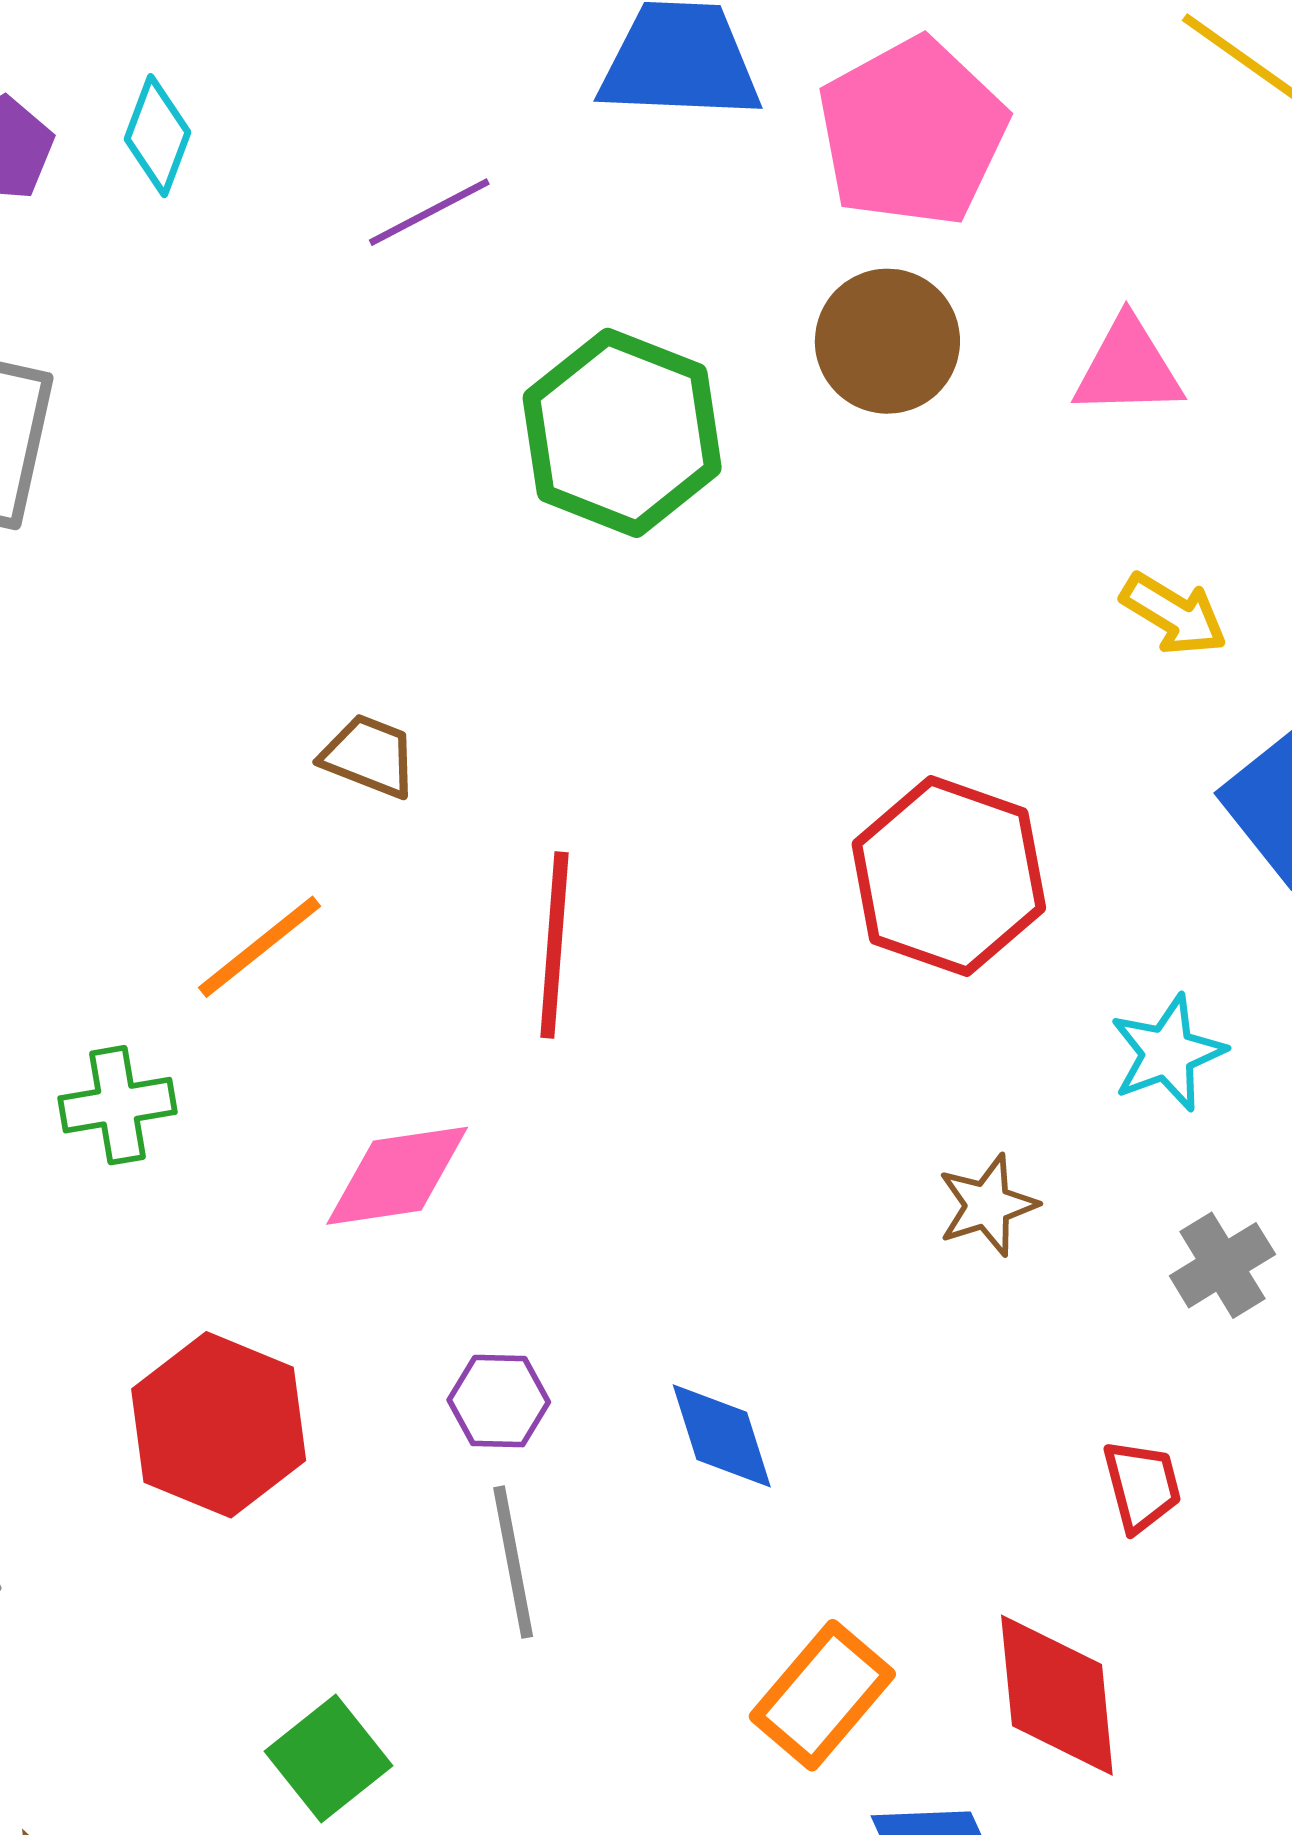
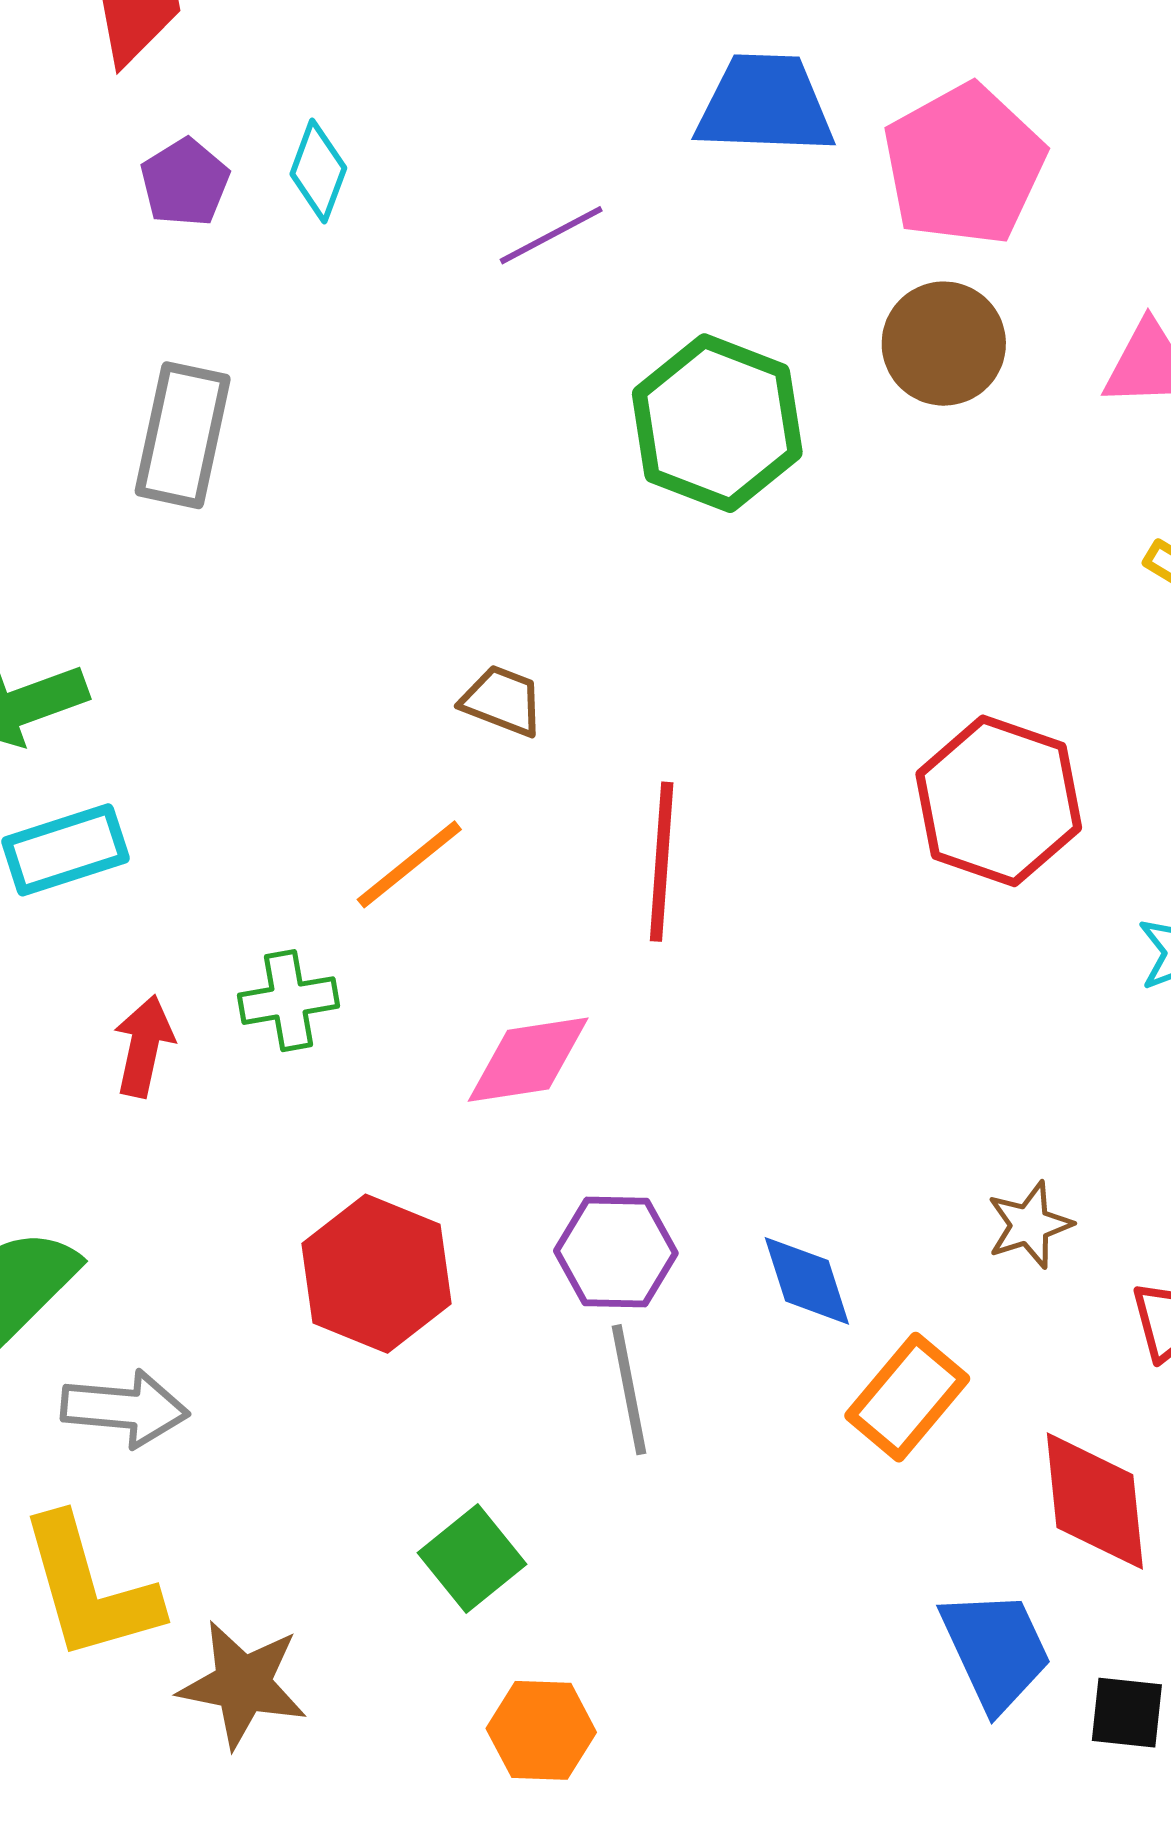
brown star: (987, 1205) -> (1029, 1225), moved
purple hexagon: (499, 1401) -> (616, 1252), size x1.4
orange rectangle: (822, 1695) -> (907, 1397), moved

